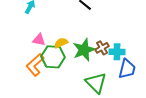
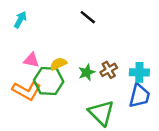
green star: (84, 50) -> (87, 72), size x0.6
cyan cross: (117, 52) -> (139, 72), moved
orange L-shape: (35, 65) -> (26, 91), turned -110

